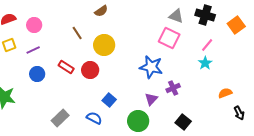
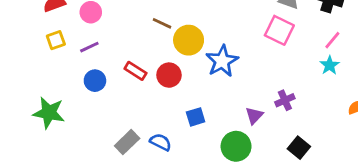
brown line: (77, 33) -> (162, 23), moved, turned -32
blue star: (151, 67) -> (222, 61), moved, turned 30
blue square: (109, 100) -> (196, 117), turned 32
blue semicircle: (94, 118) -> (161, 142), moved

